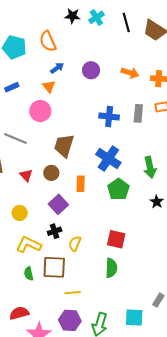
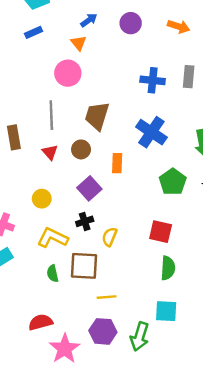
blue rectangle: (12, 87) -> (34, 32), moved
gray line: (15, 139) -> (51, 115), moved, turned 65
green pentagon: (118, 189) -> (173, 182), moved
green semicircle: (111, 268) -> (168, 268), moved
cyan square: (134, 318) -> (166, 311), moved

